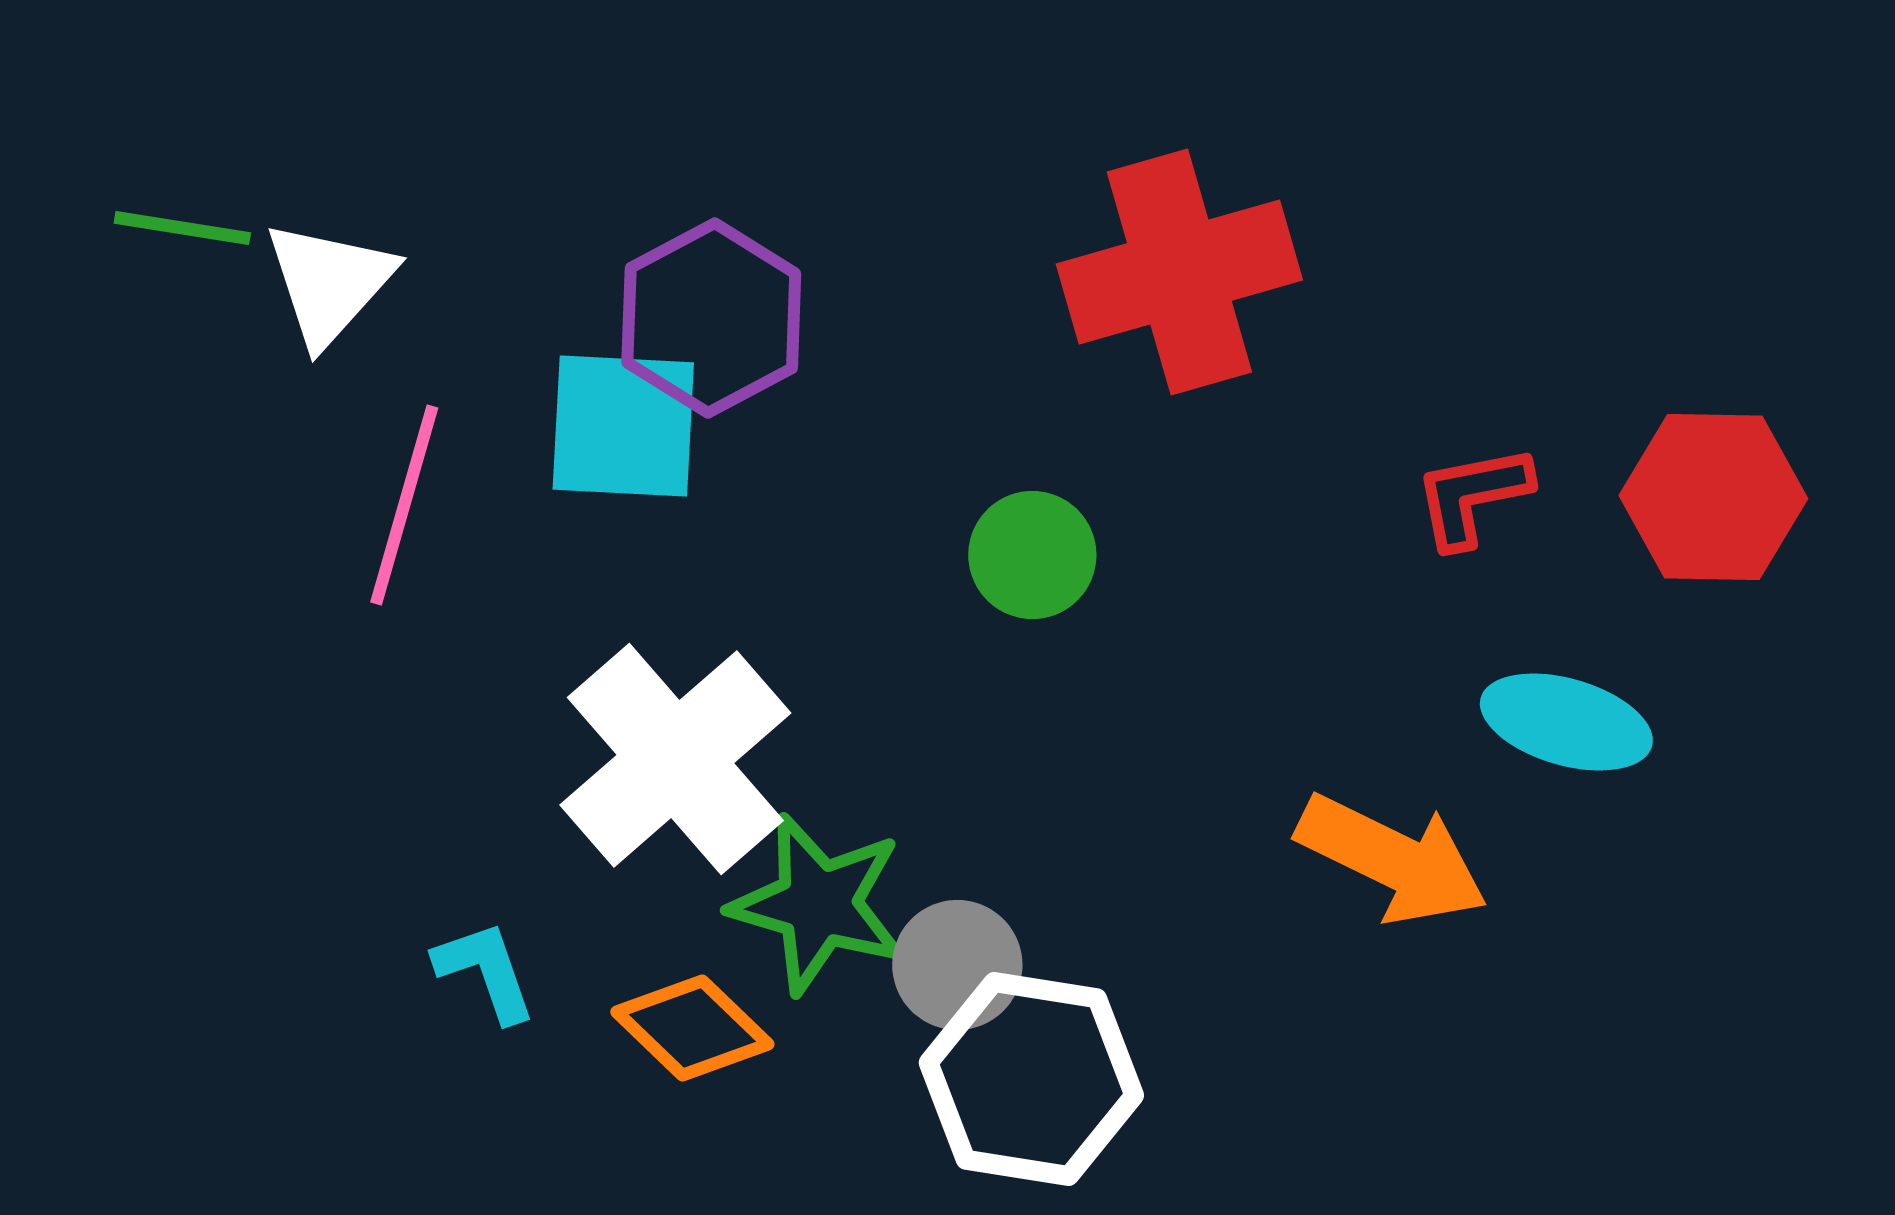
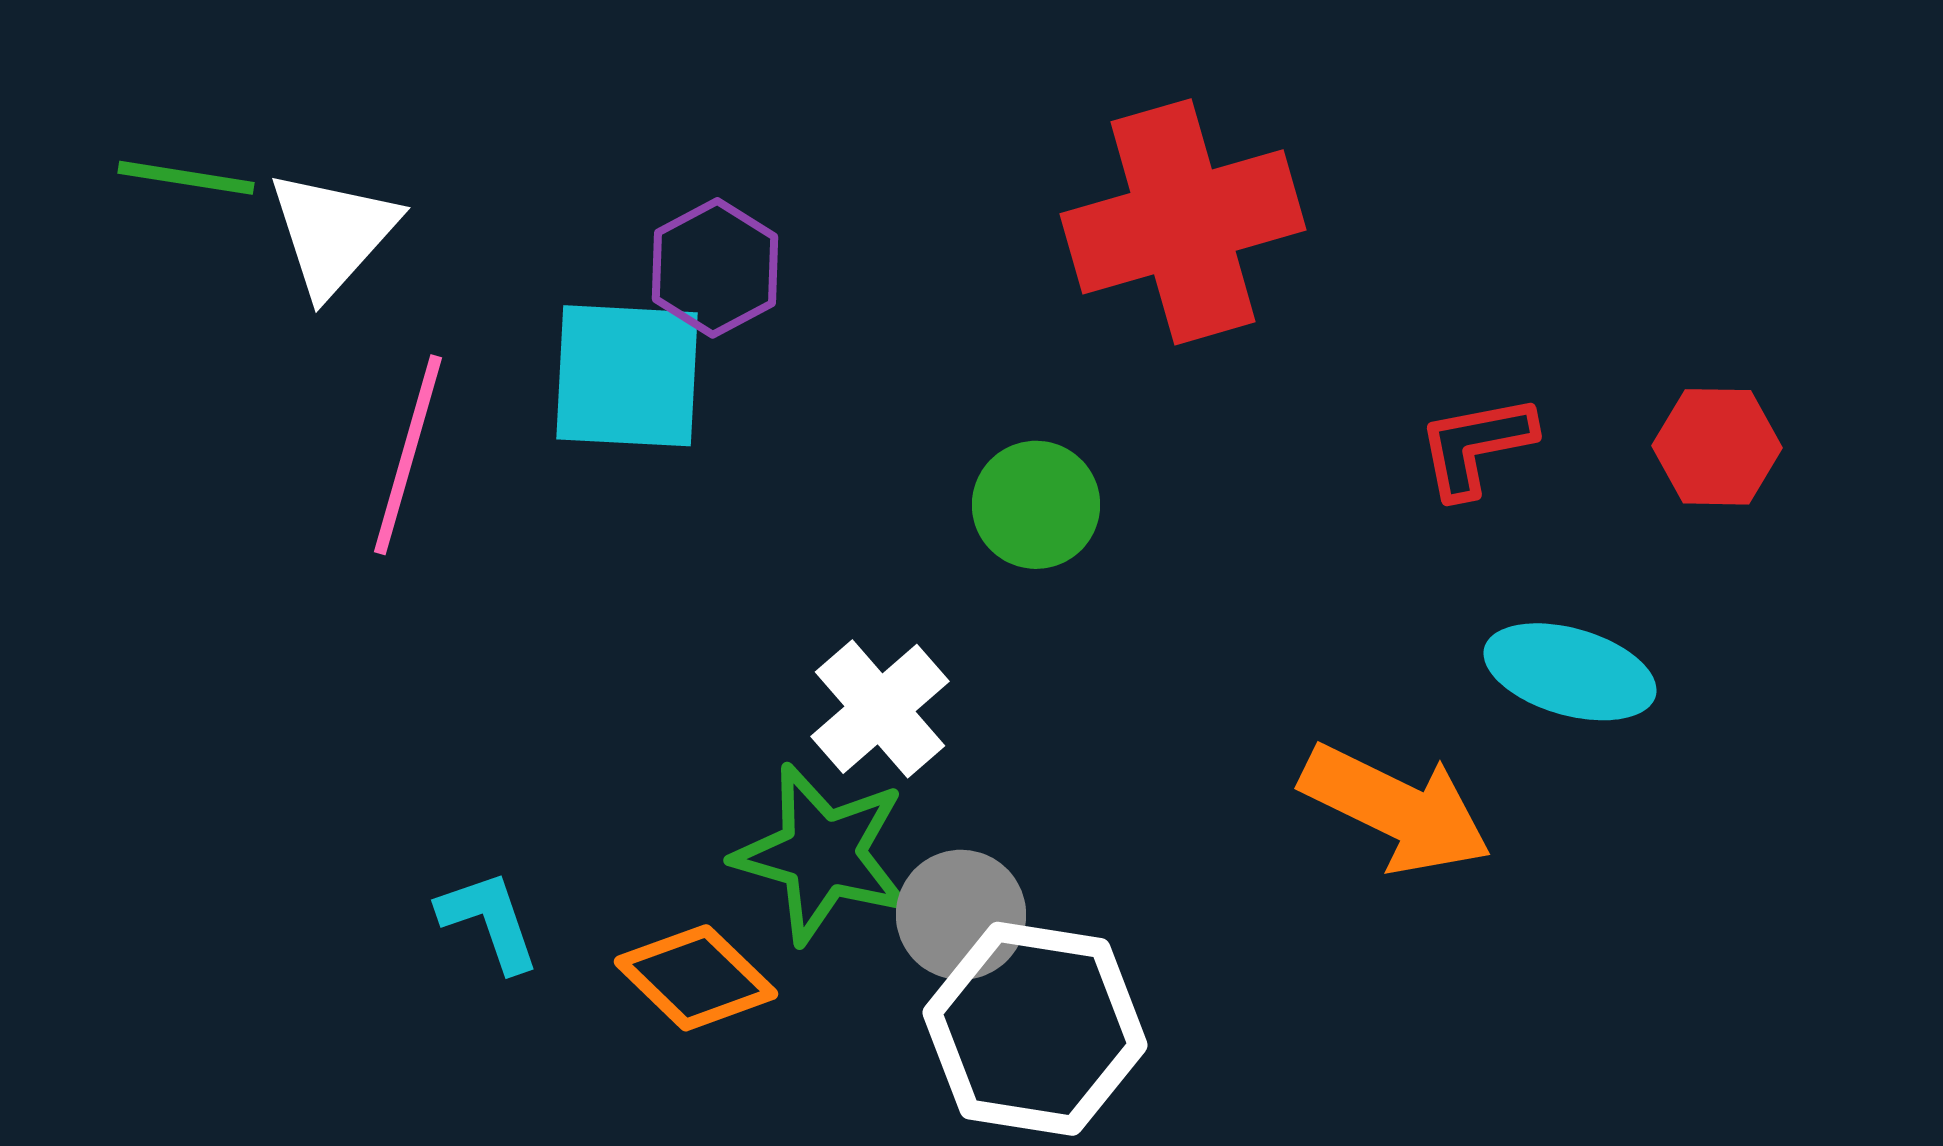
purple hexagon: (711, 318) -> (715, 268), size x0.7
red hexagon: (1713, 497) -> (1717, 447), size x0.7
white cross: (675, 759) -> (880, 709), moved, size x0.6

